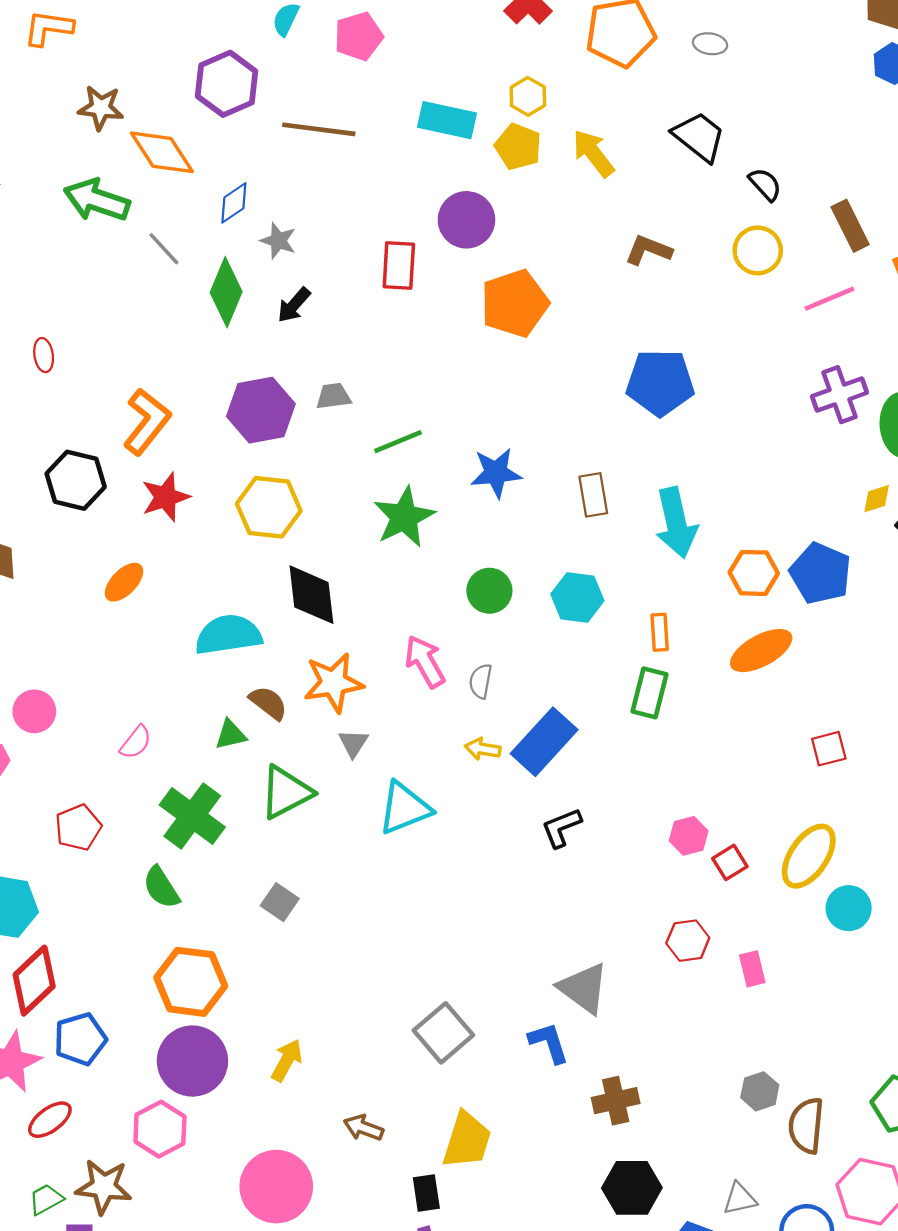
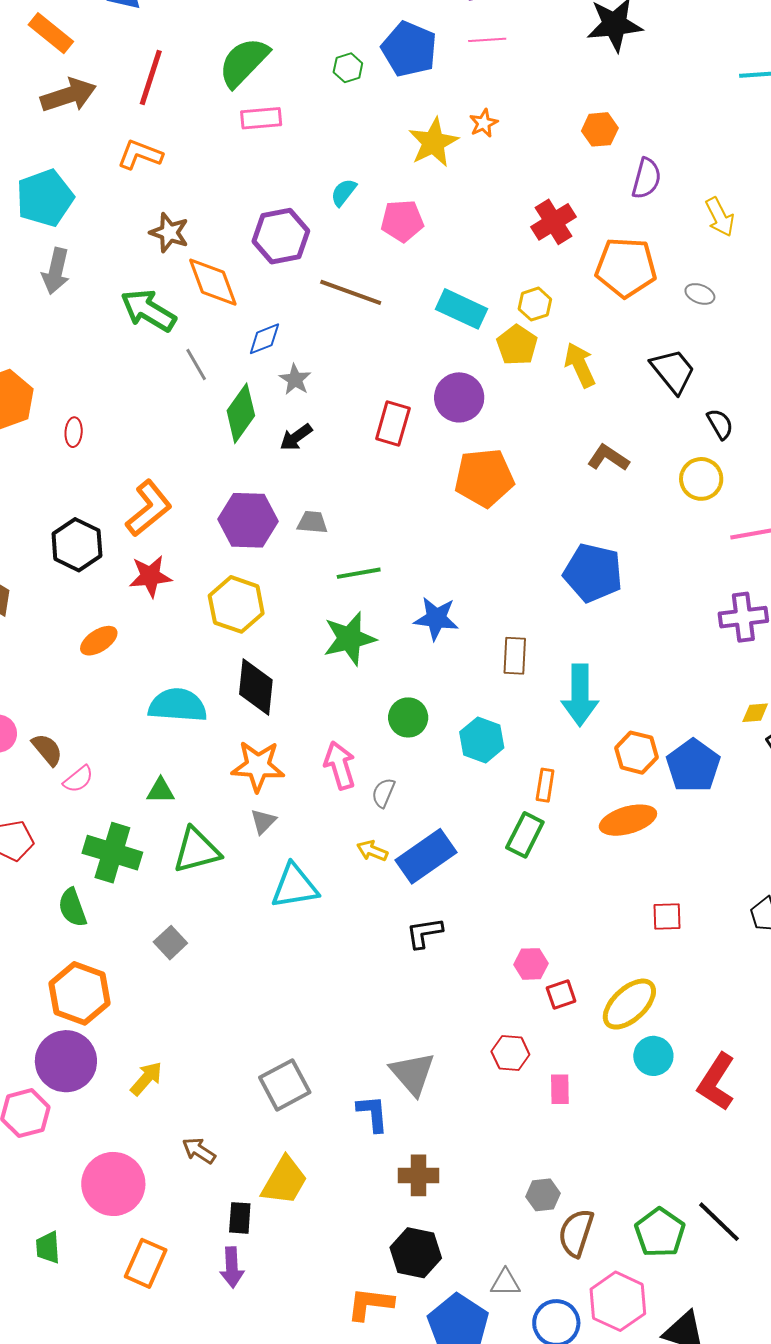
brown semicircle: (268, 703) -> (47, 750), moved
green cross: (192, 816) -> (112, 853), turned -32

